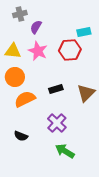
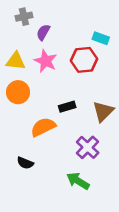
cyan rectangle: (84, 32) -> (101, 38), turned 32
orange semicircle: (25, 99) -> (43, 127), moved
purple cross: (57, 123) -> (88, 147), moved

